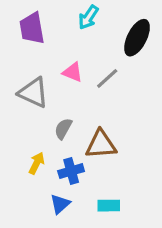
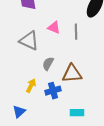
gray line: (107, 78) -> (76, 32), turned -49
blue triangle: (60, 204) -> (19, 112), moved

